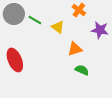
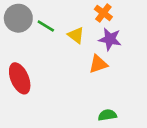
purple star: (100, 30) -> (110, 39), moved
green semicircle: (82, 70) -> (107, 115), moved, turned -32

